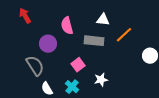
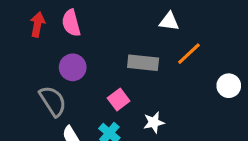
red arrow: (25, 16) -> (37, 24), turned 42
white triangle: (103, 20) -> (169, 21), moved
pink semicircle: (67, 26) -> (71, 23), moved

